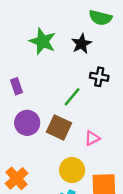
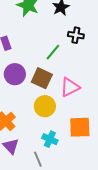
pink triangle: (92, 138) -> (70, 87), size x1.5
yellow circle: (72, 170) -> (45, 106), moved

